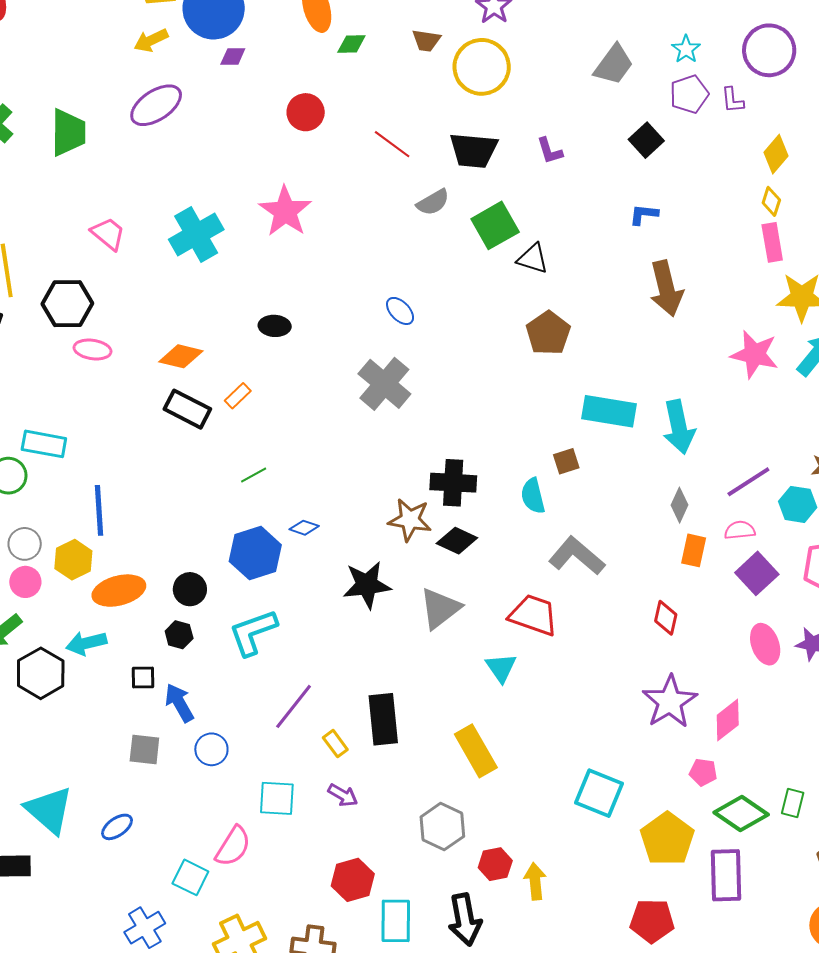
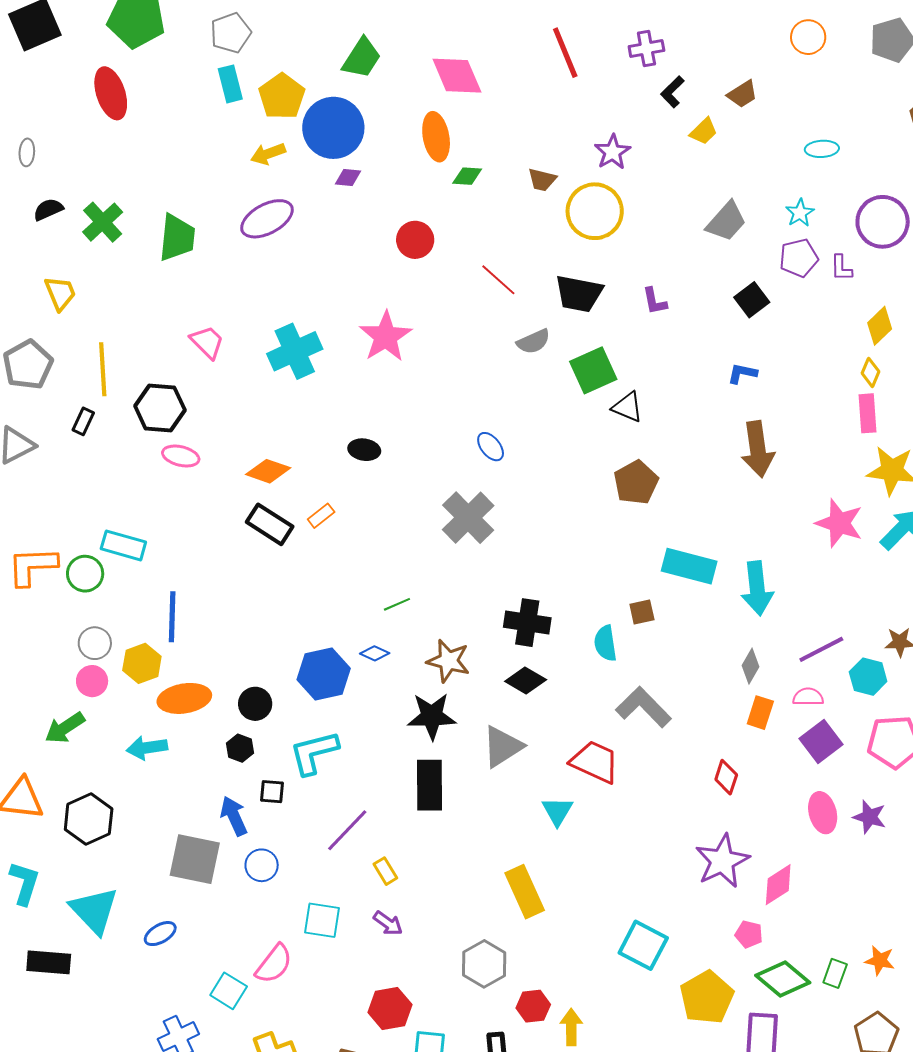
green line: (254, 475) -> (397, 604), moved
brown star: (410, 520) -> (448, 661), moved
black hexagon: (41, 673) -> (89, 819), moved
black square: (143, 677) -> (272, 792), moved
black rectangle: (383, 719) -> (429, 785), moved
gray square: (144, 750) -> (195, 859), size x1.6

